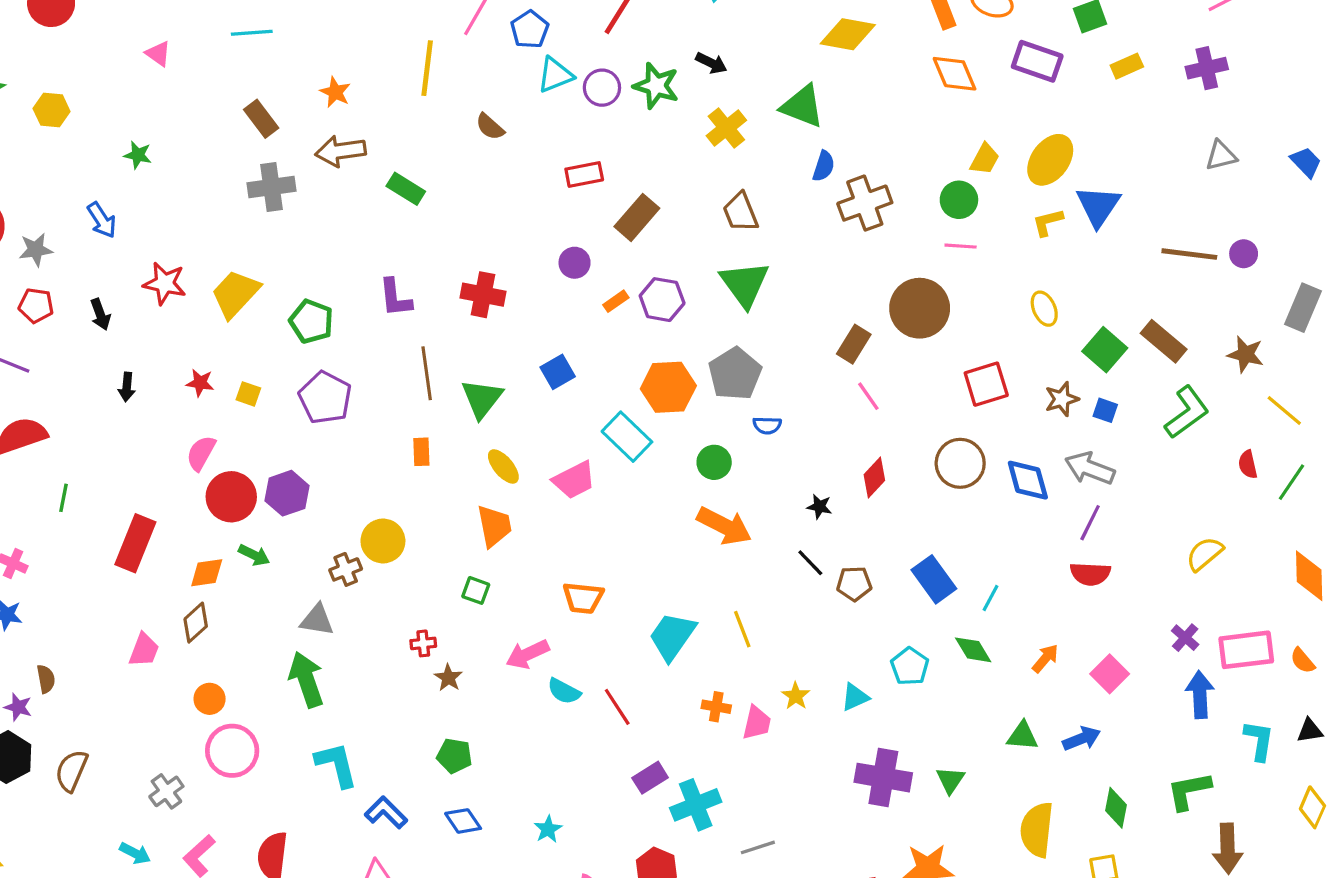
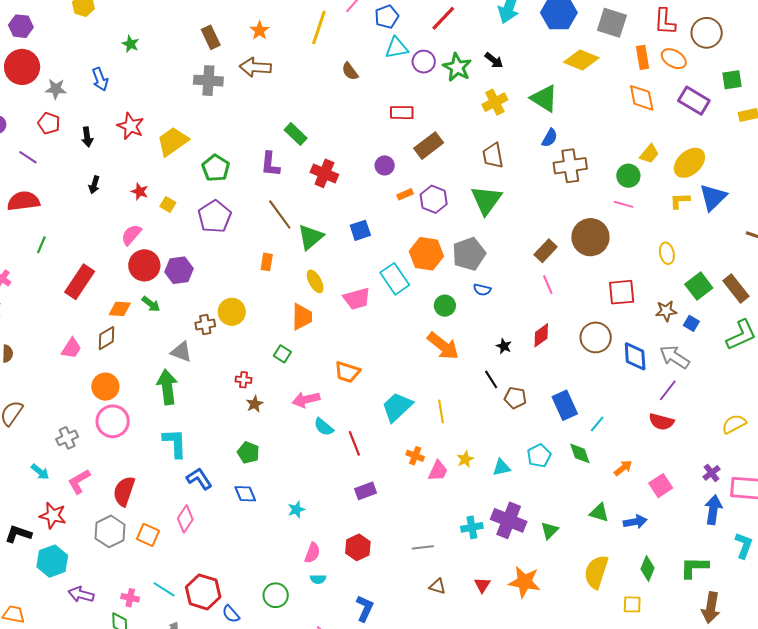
green rectangle: (406, 189) -> (296, 134), moved
brown line: (427, 373) -> (280, 215), turned -40
orange circle: (210, 699) -> (105, 387), size x1.4
cyan cross: (696, 805) -> (472, 527), moved, size x0.7

